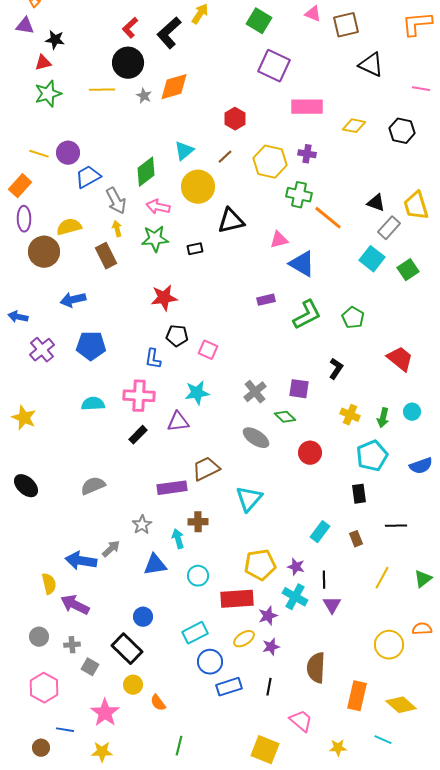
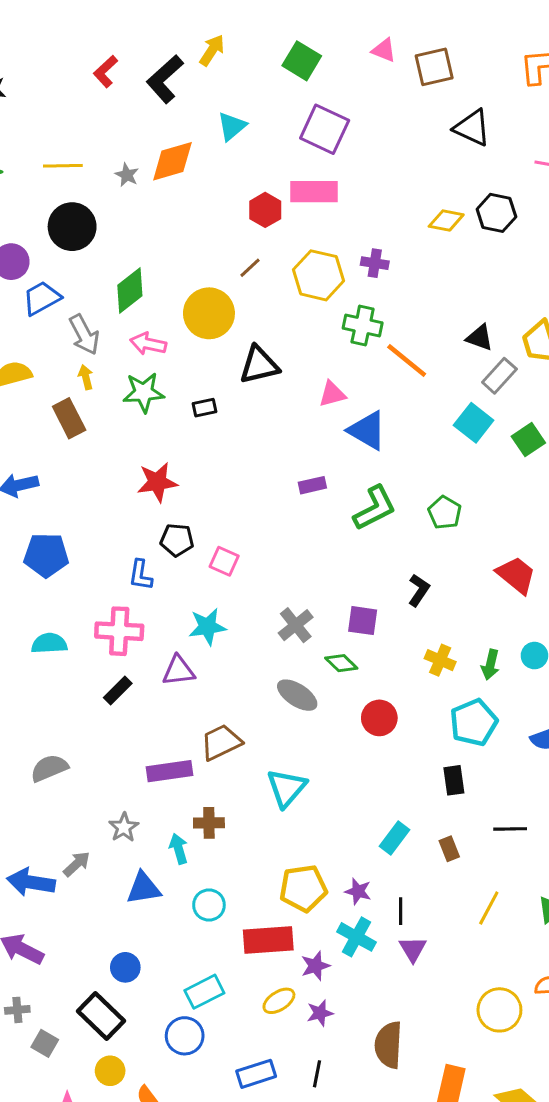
black circle: (128, 63) -> (72, 227), moved
pink rectangle: (307, 107) -> (314, 192), moved
black hexagon: (402, 131) -> (496, 213), moved
cyan triangle: (184, 151) -> (232, 126), moved
blue circle: (210, 662) -> (185, 1036), moved

